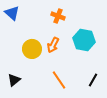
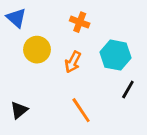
yellow circle: (32, 49) -> (37, 50), moved
black line: (93, 80) -> (128, 90), moved

